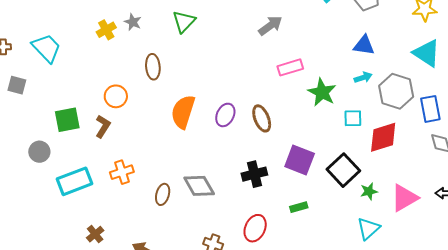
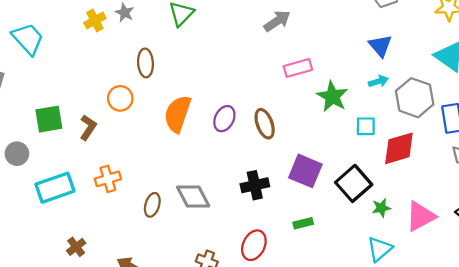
blue triangle: (364, 45) -> (380, 46), turned 40
orange circle: (116, 96) -> (120, 98), moved

